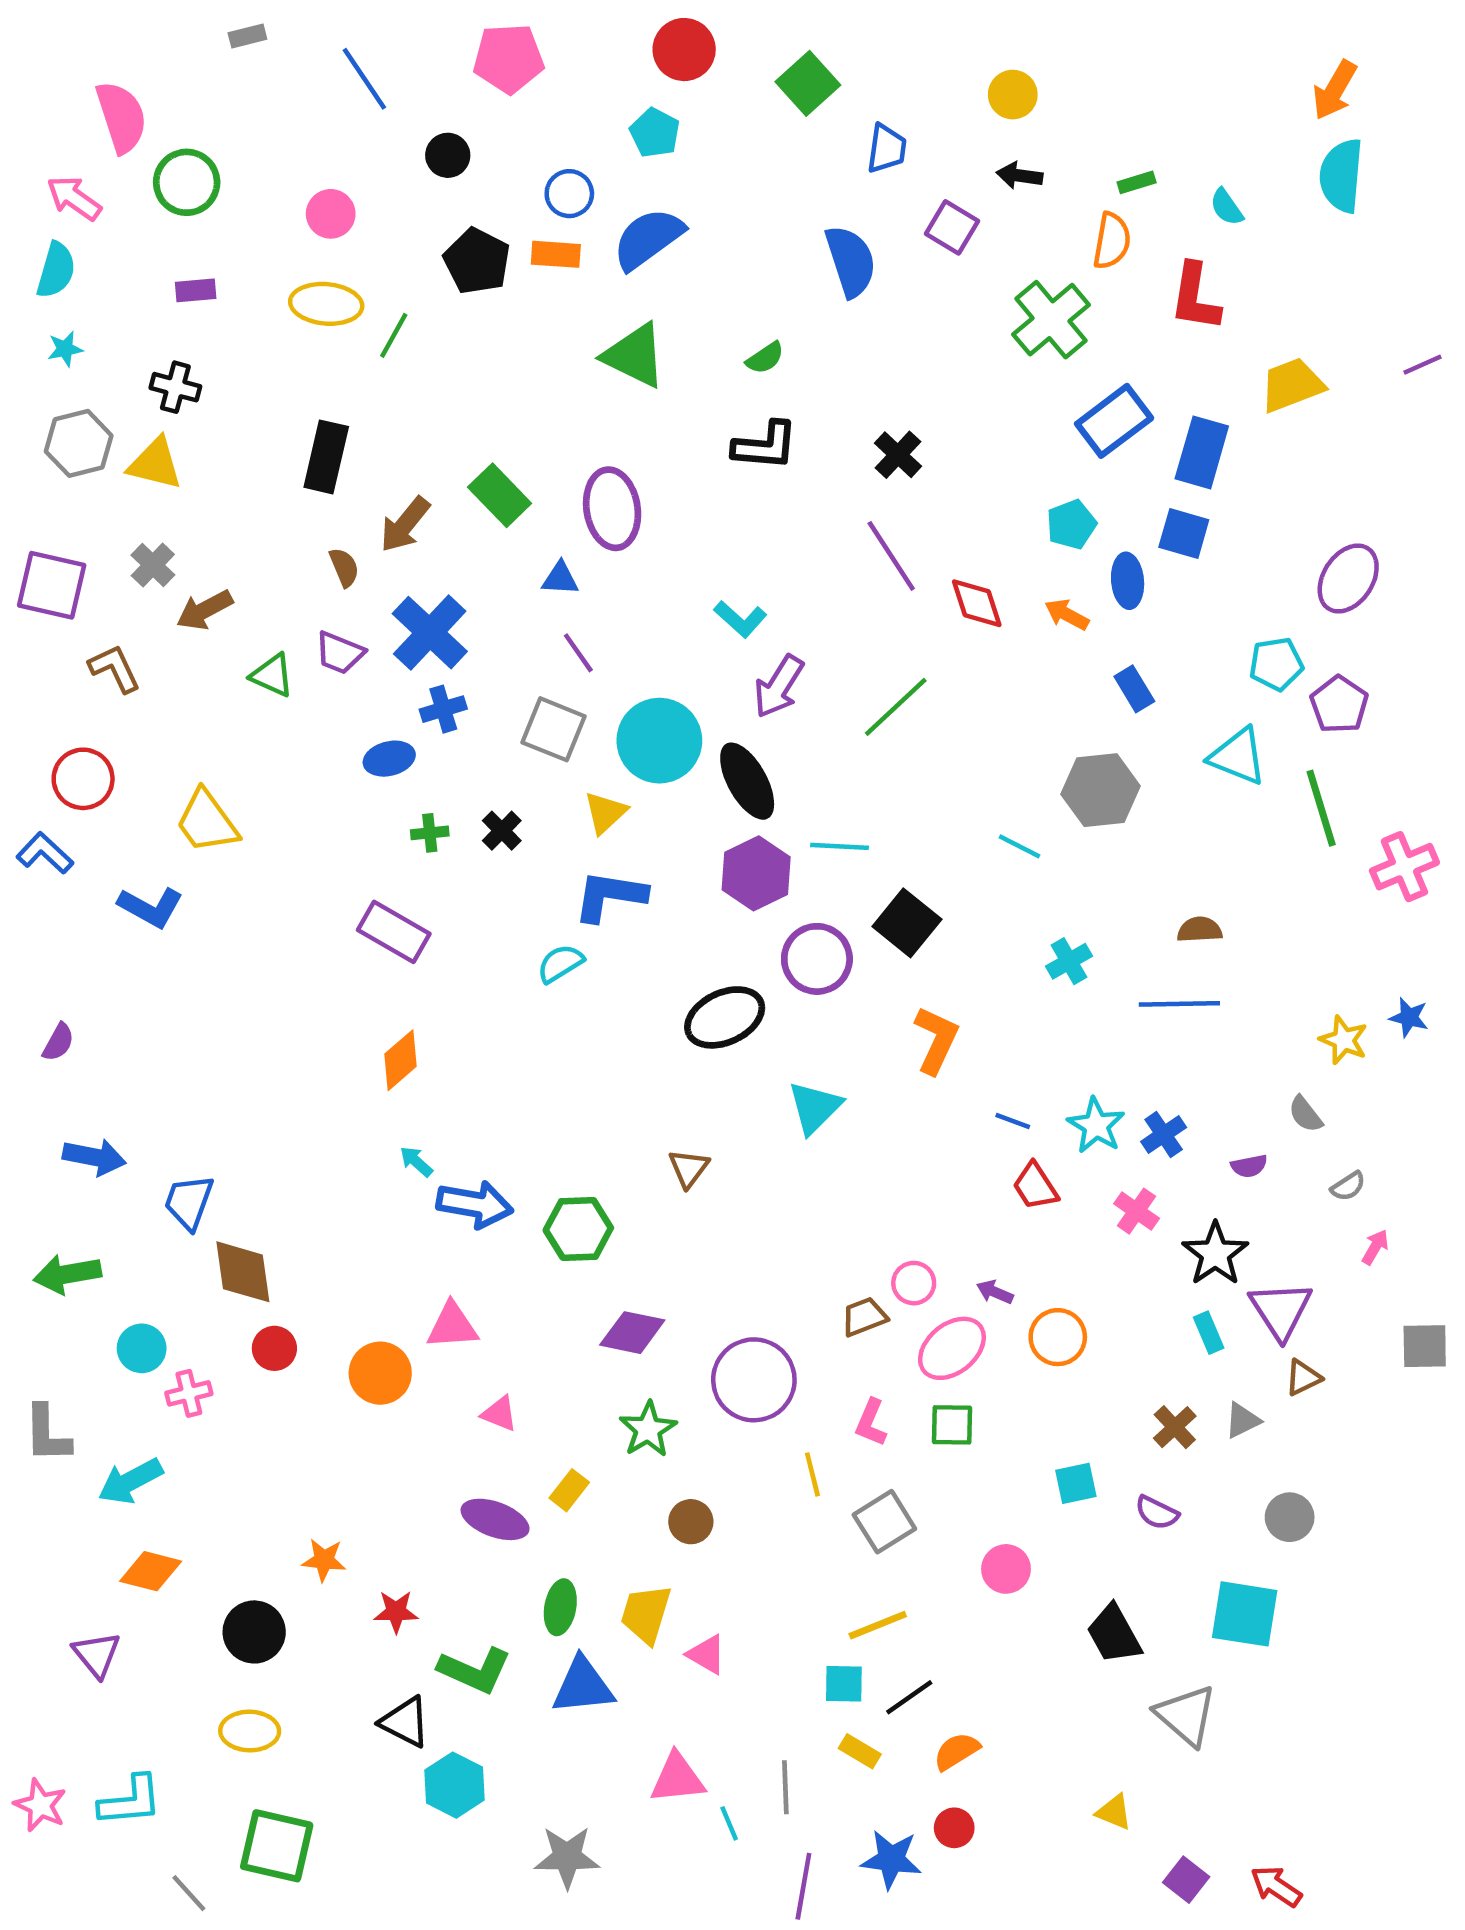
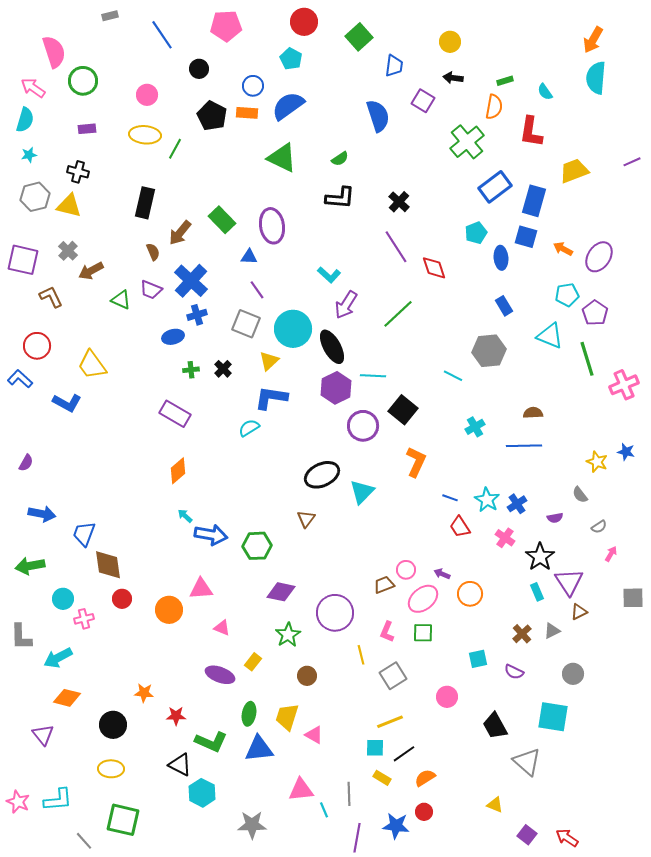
orange arrow: (1067, 615) -> (563, 249), moved
black ellipse: (725, 1017) -> (322, 475), moved

